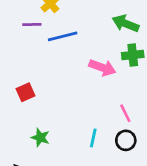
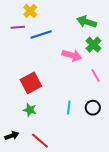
green cross: (133, 55) -> (93, 45), turned -35
red square: (25, 92) -> (31, 83), moved, size x1.5
pink line: (125, 113) -> (96, 76), moved

